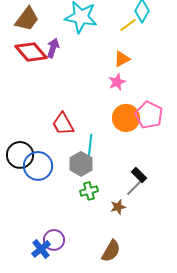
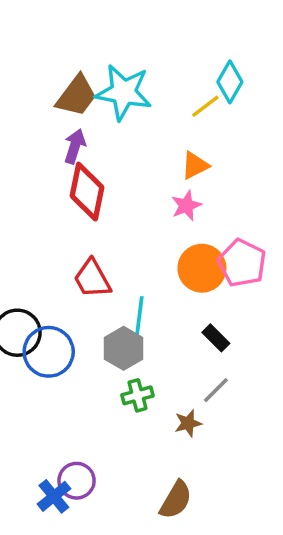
brown trapezoid: (27, 19) -> (77, 96), moved
red diamond: (31, 52) -> (87, 192), moved, turned 52
black rectangle: (139, 175) -> (216, 338), moved

